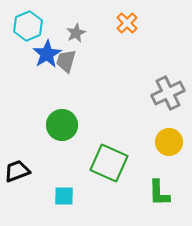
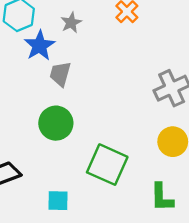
gray trapezoid: (66, 61) -> (60, 74), moved

